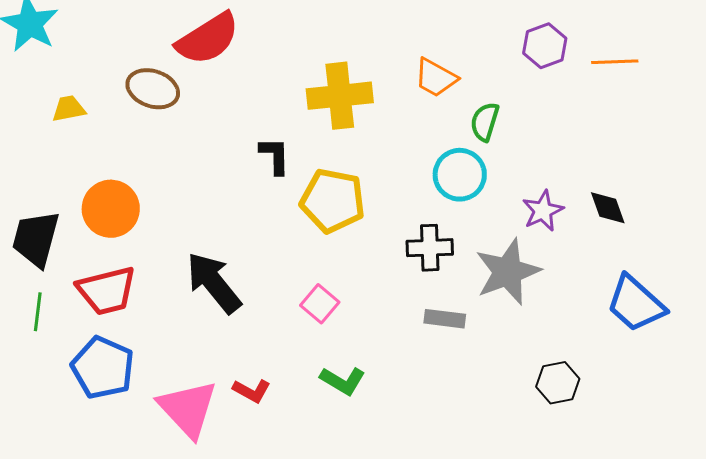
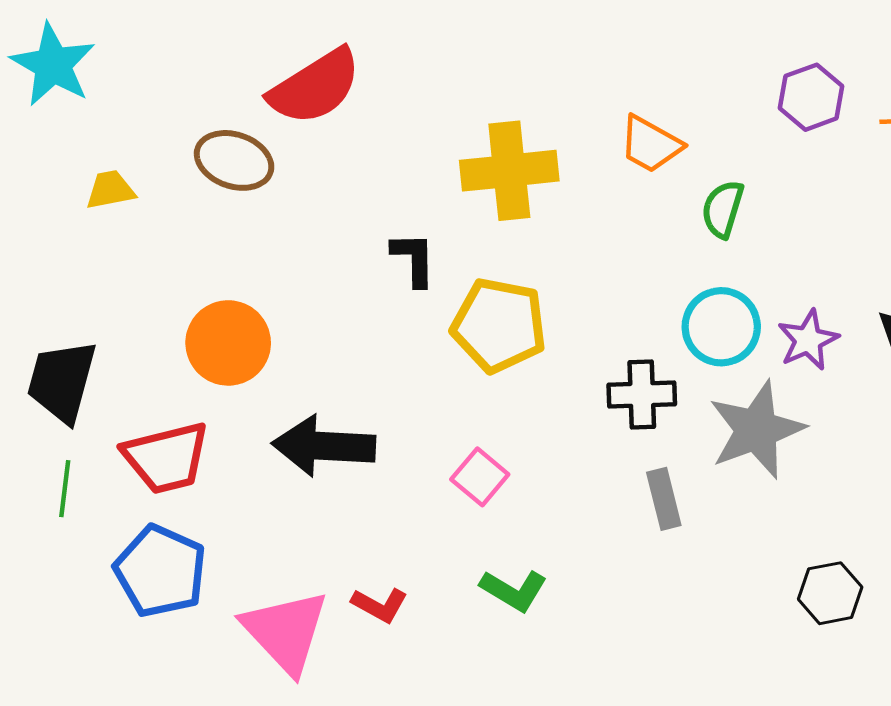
cyan circle: (460, 175) -> (721, 327), moved
orange circle: (111, 209) -> (228, 343), moved
black arrow: (214, 283) -> (324, 446), turned -48
gray rectangle: (445, 319) -> (664, 499), turned 69

